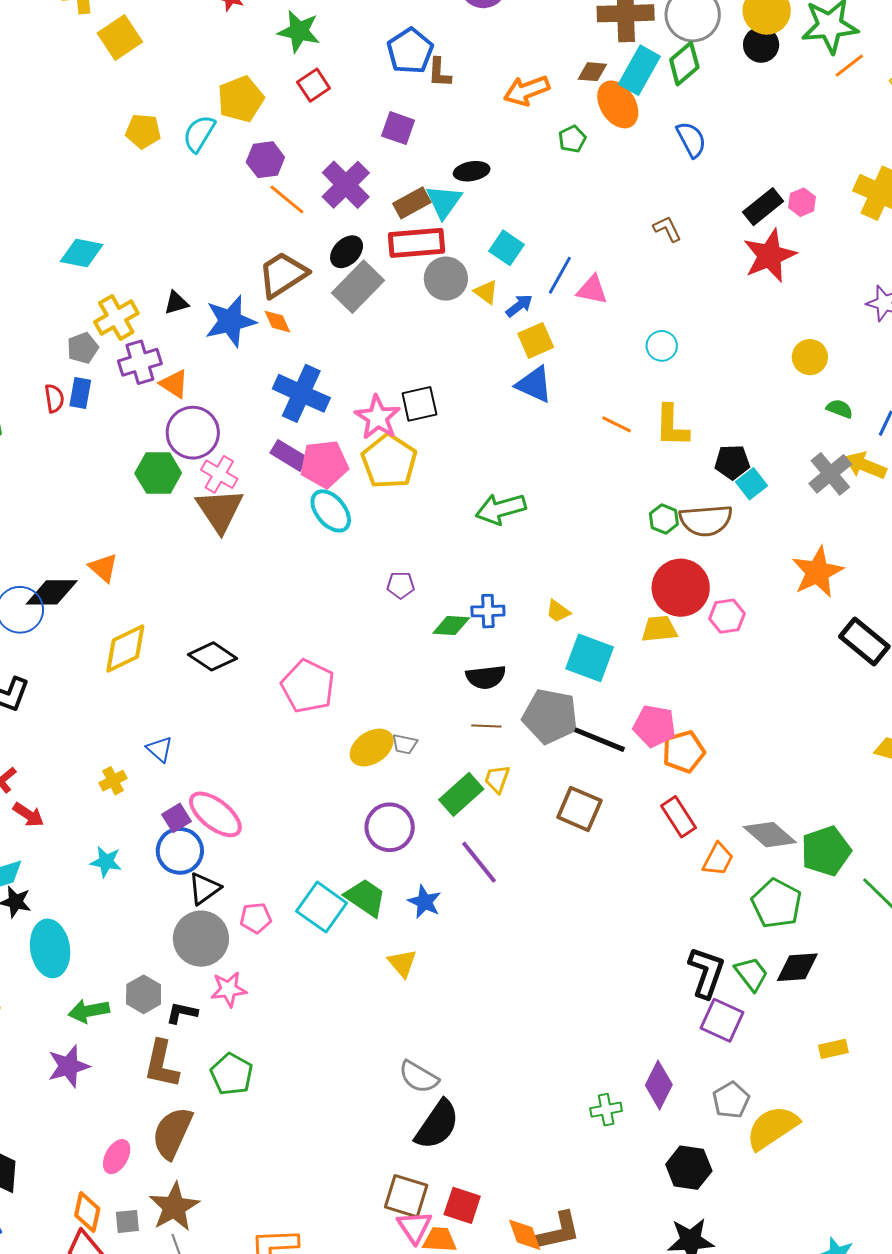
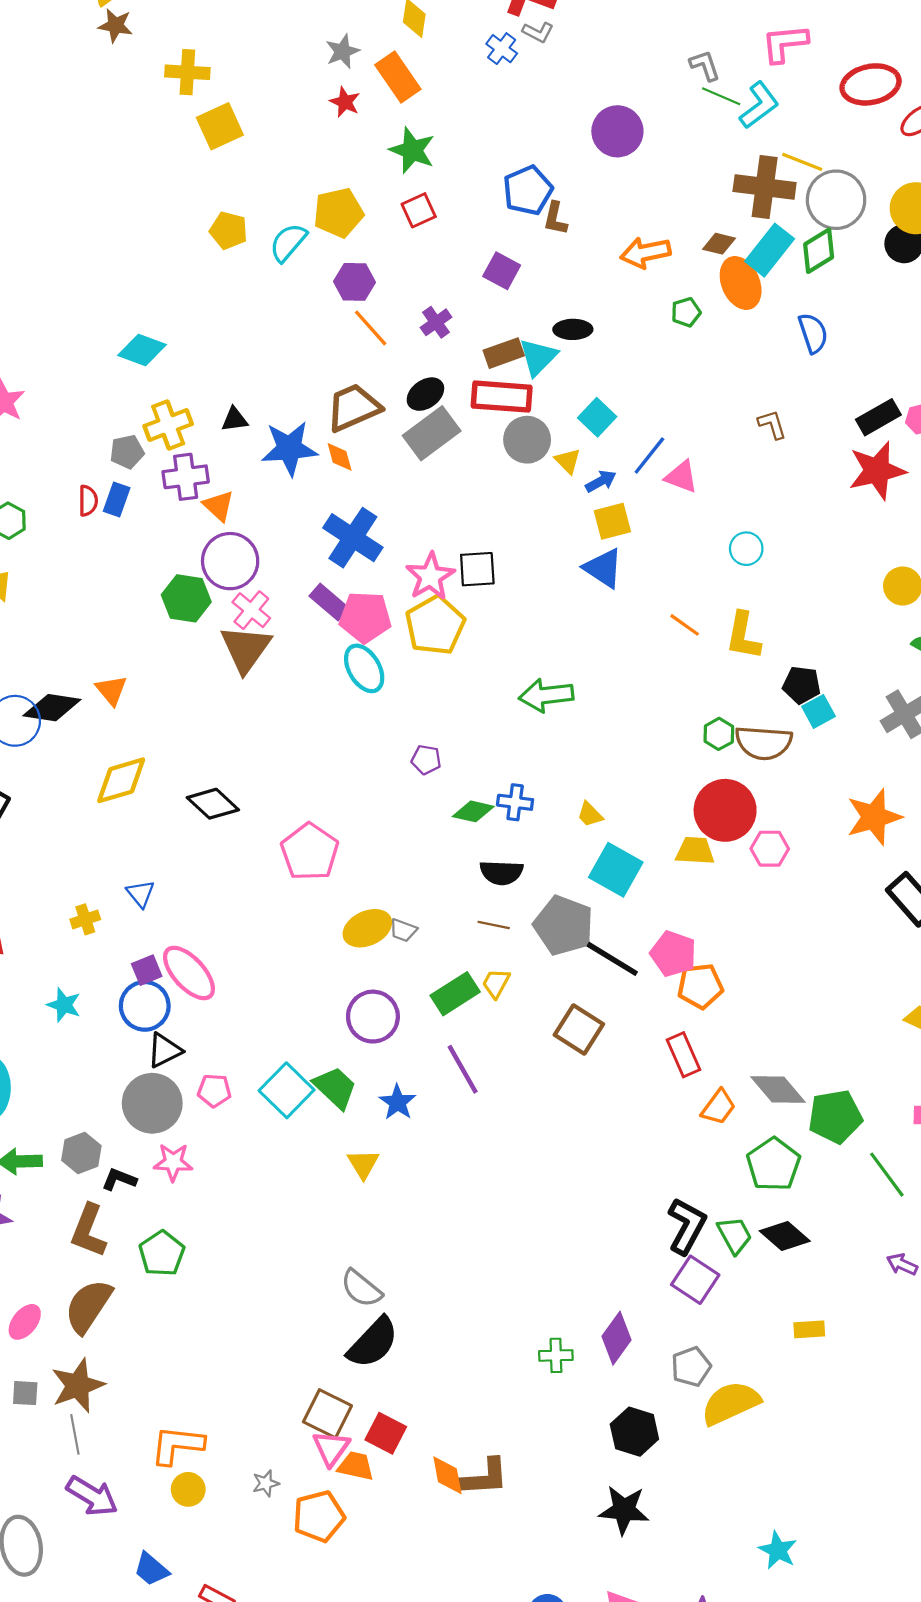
purple cross: (346, 185) -> (436, 322), size x0.6
black diamond: (797, 967) -> (785, 1236), turned 36

